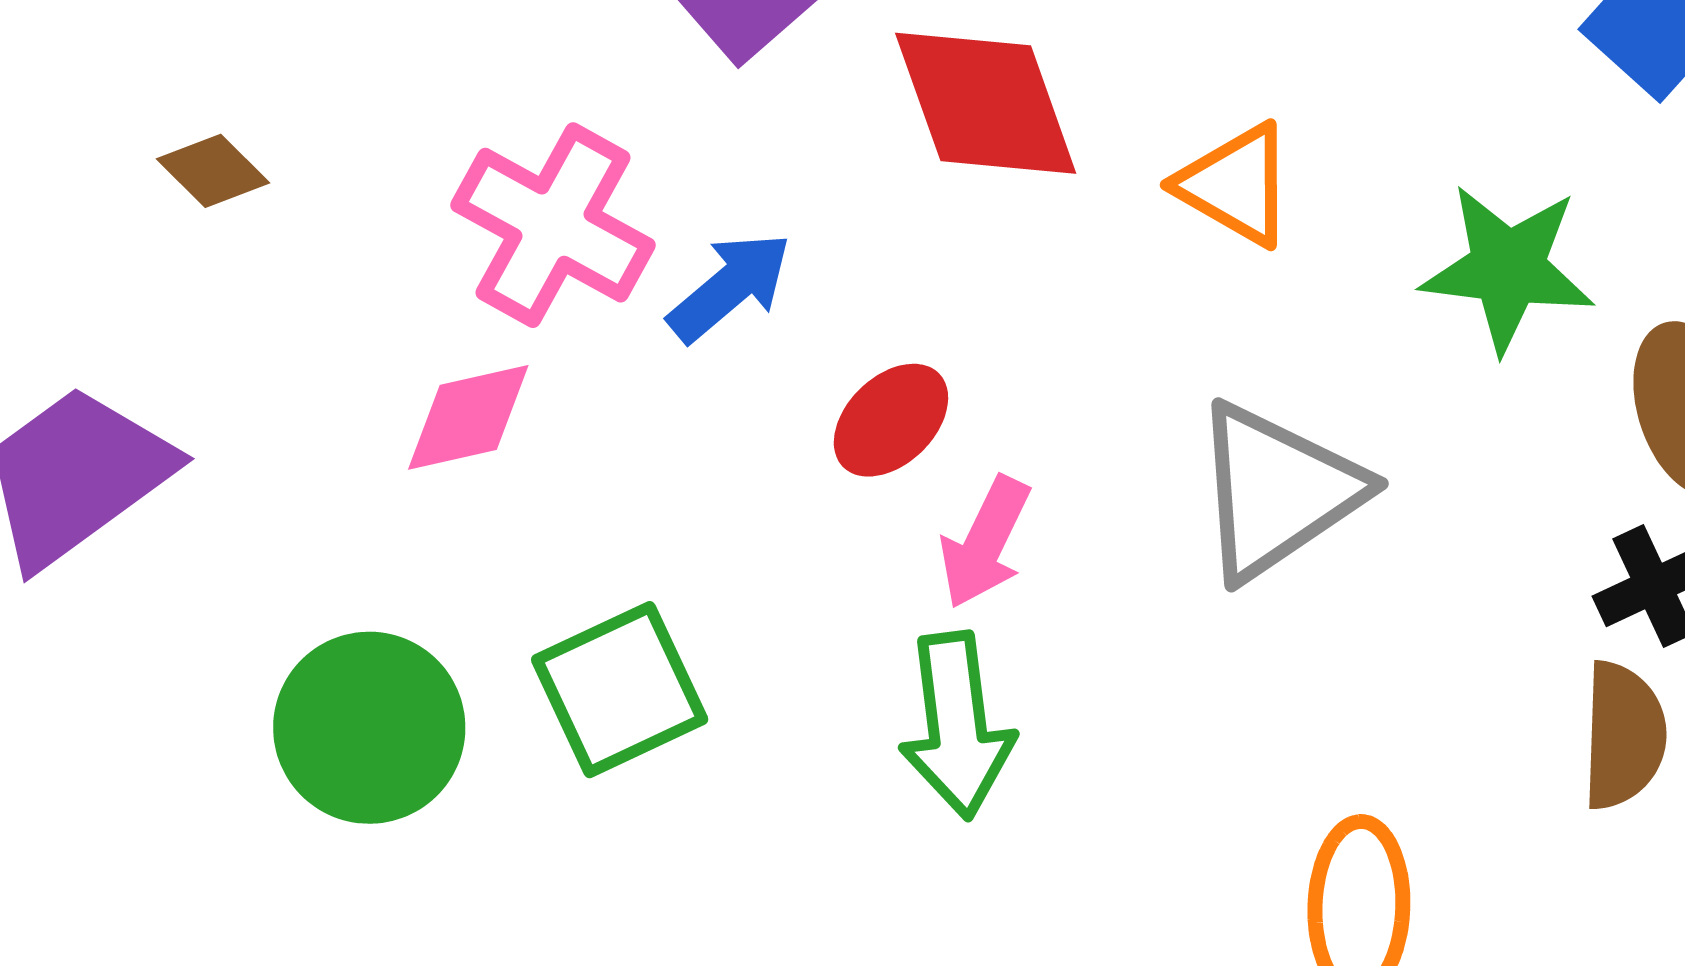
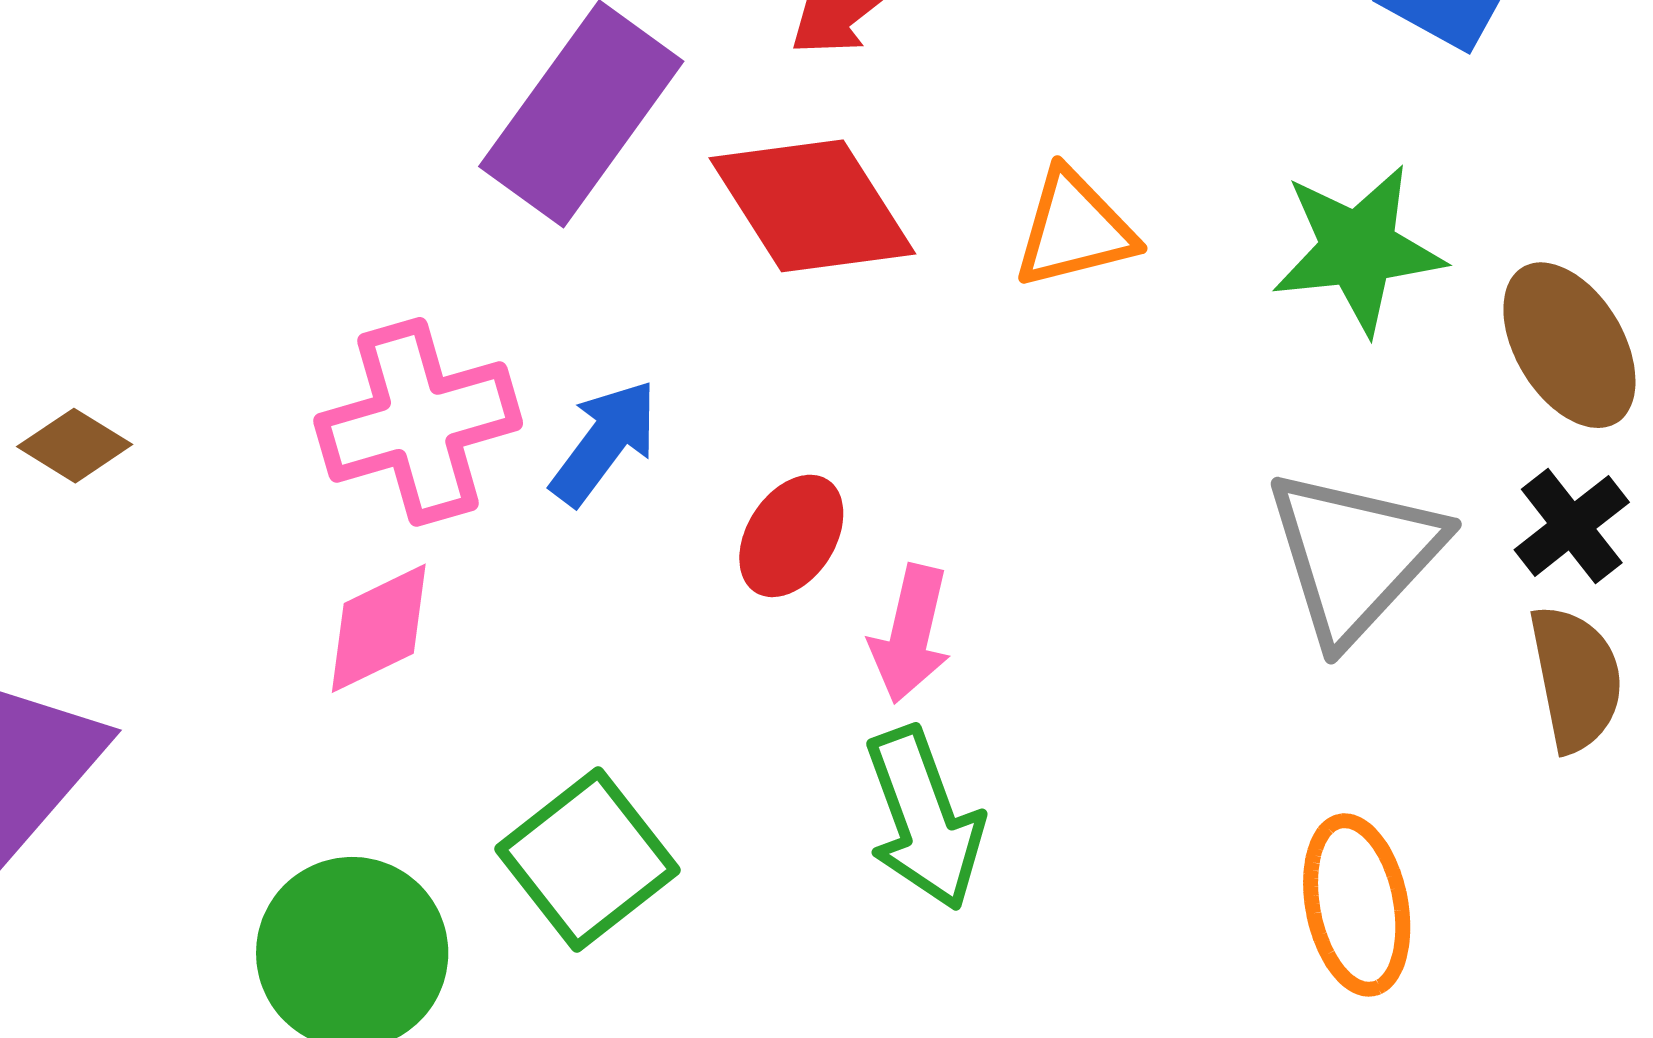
orange triangle: (1236, 185) -> (1074, 229), turned -31
pink cross: (553, 225) -> (418, 422), turned -32
gray triangle: (1277, 491) -> (1355, 555), moved

